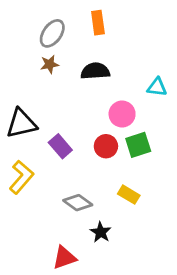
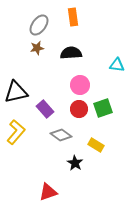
pink circle: (122, 114) -> (80, 85), moved
gray diamond: (78, 203) -> (61, 135), moved
black star: (101, 232) -> (75, 163), moved

